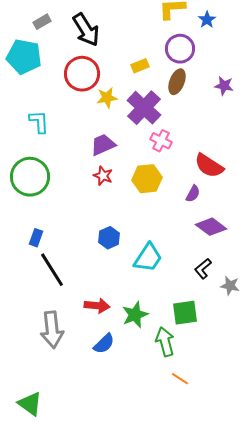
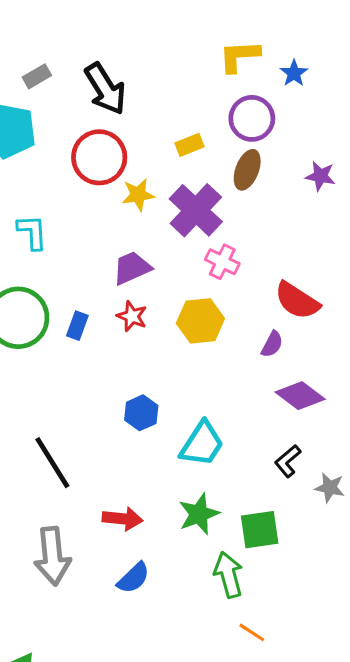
blue rectangle: (36, 238) -> (77, 326), moved
green star: (135, 315) -> (199, 514), moved

